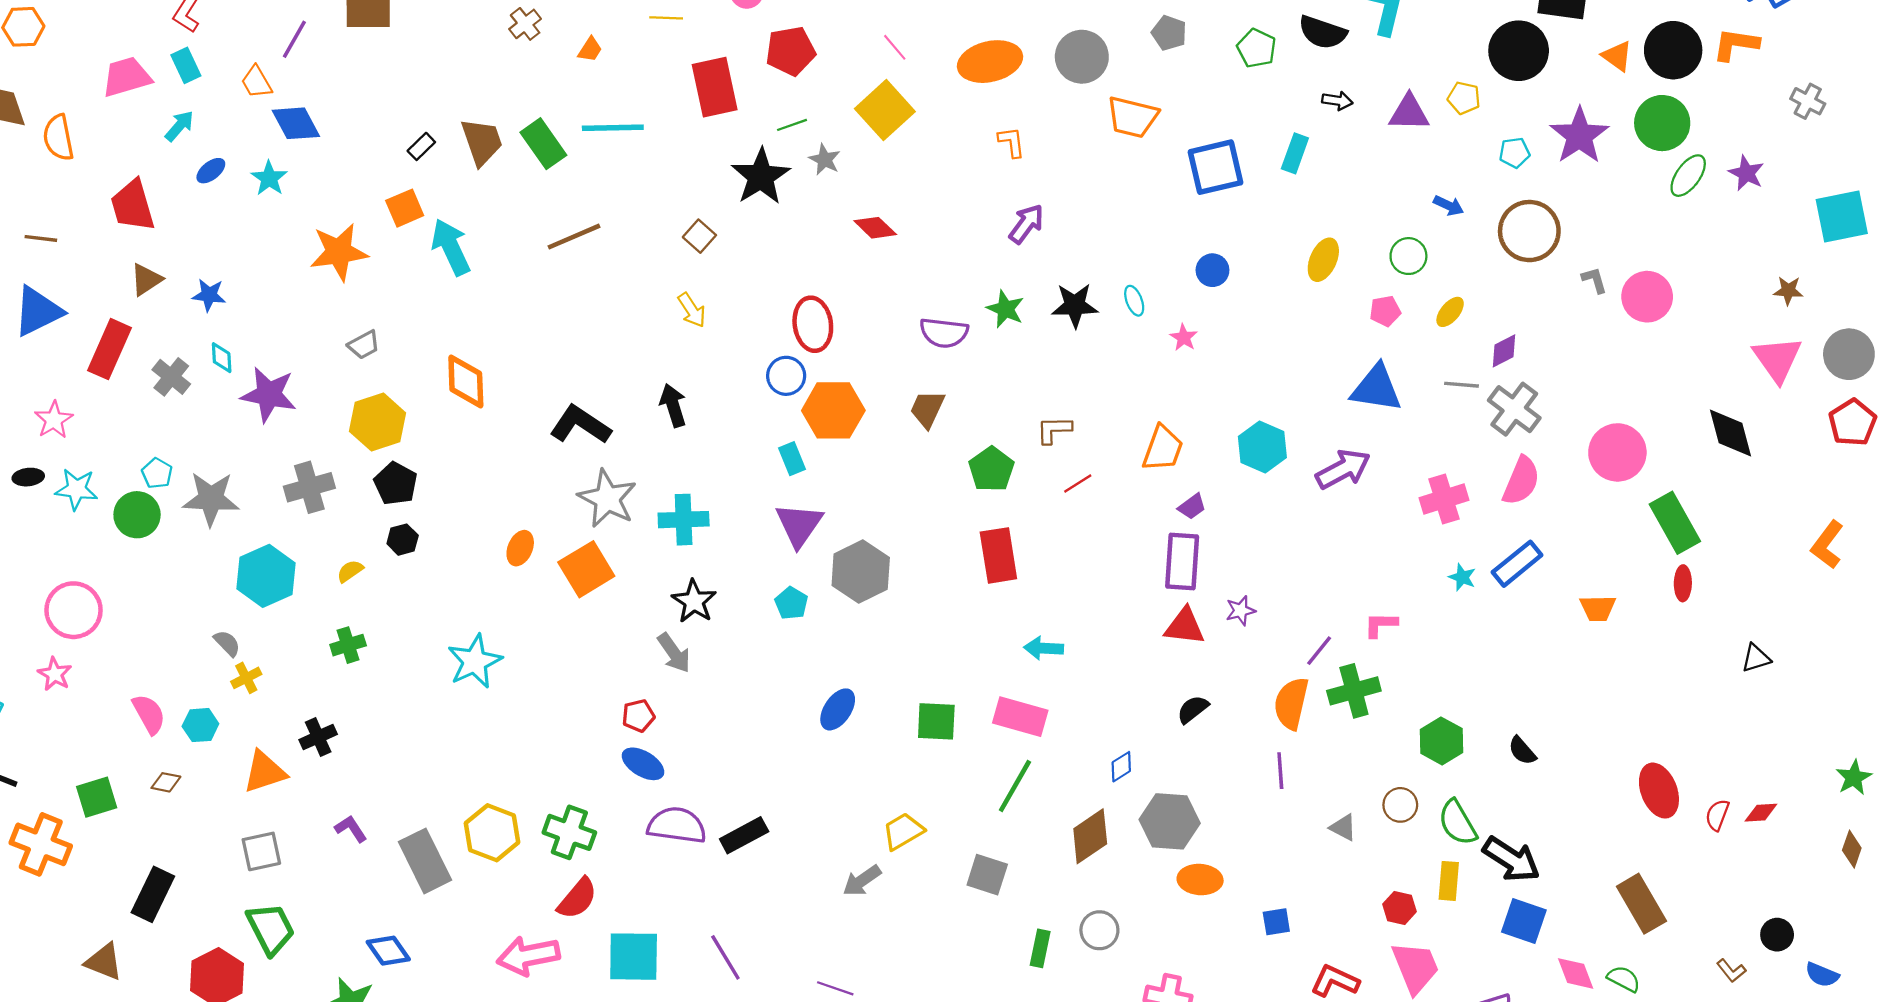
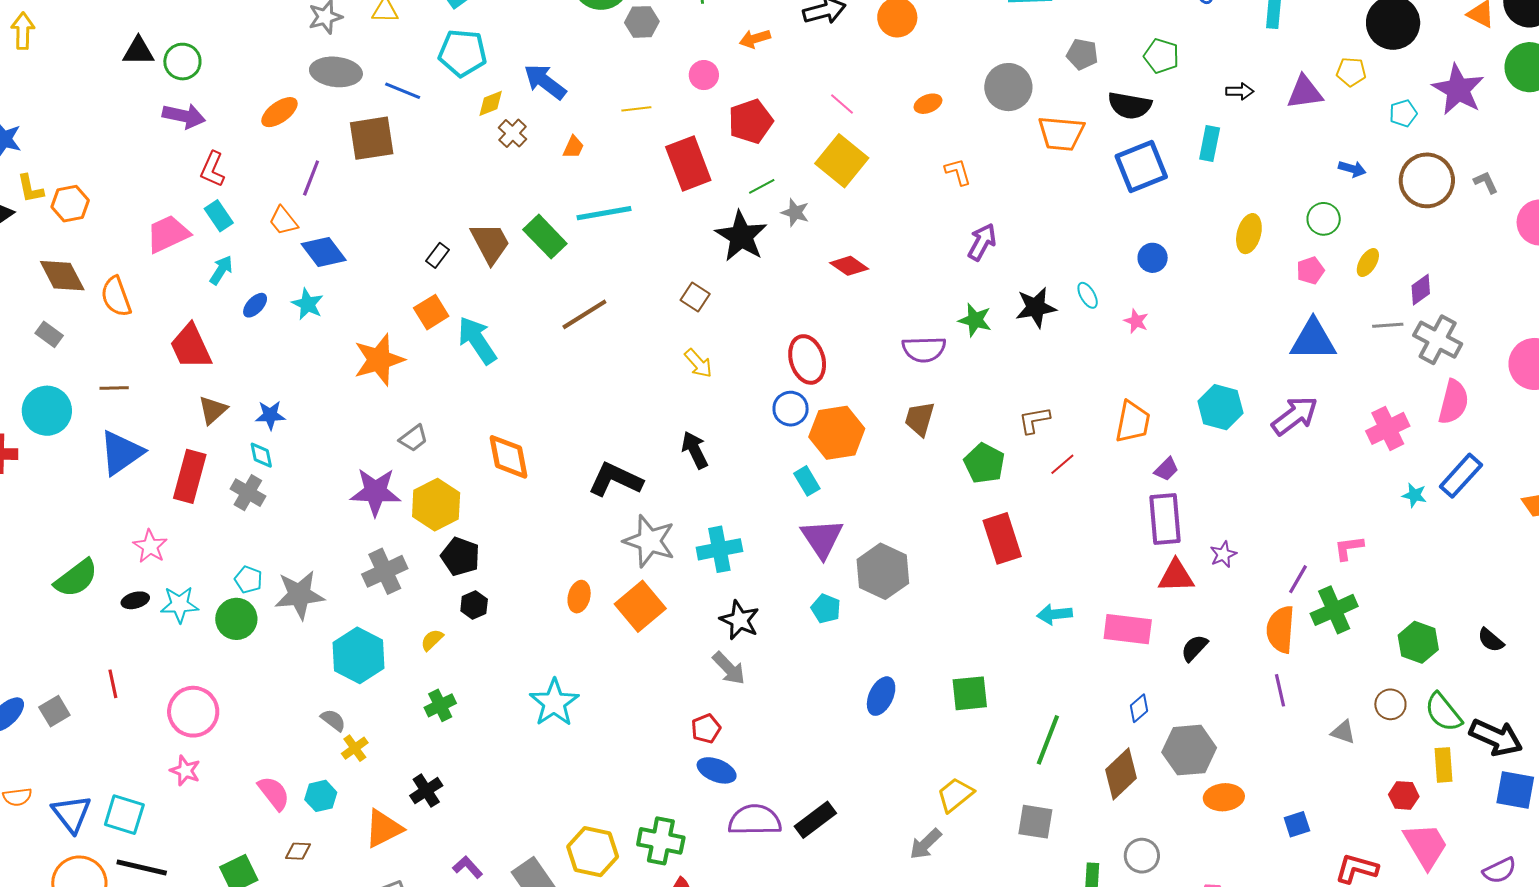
black semicircle: (1323, 32) -> (1130, 105), moved
orange ellipse: (990, 62) -> (928, 104), size x0.5
gray L-shape: (1594, 280) -> (1486, 182), moved
cyan diamond: (222, 358) -> (261, 455), moved
purple star: (269, 394) -> (375, 492), moved
pink rectangle: (1020, 717) -> (1128, 629), moved

